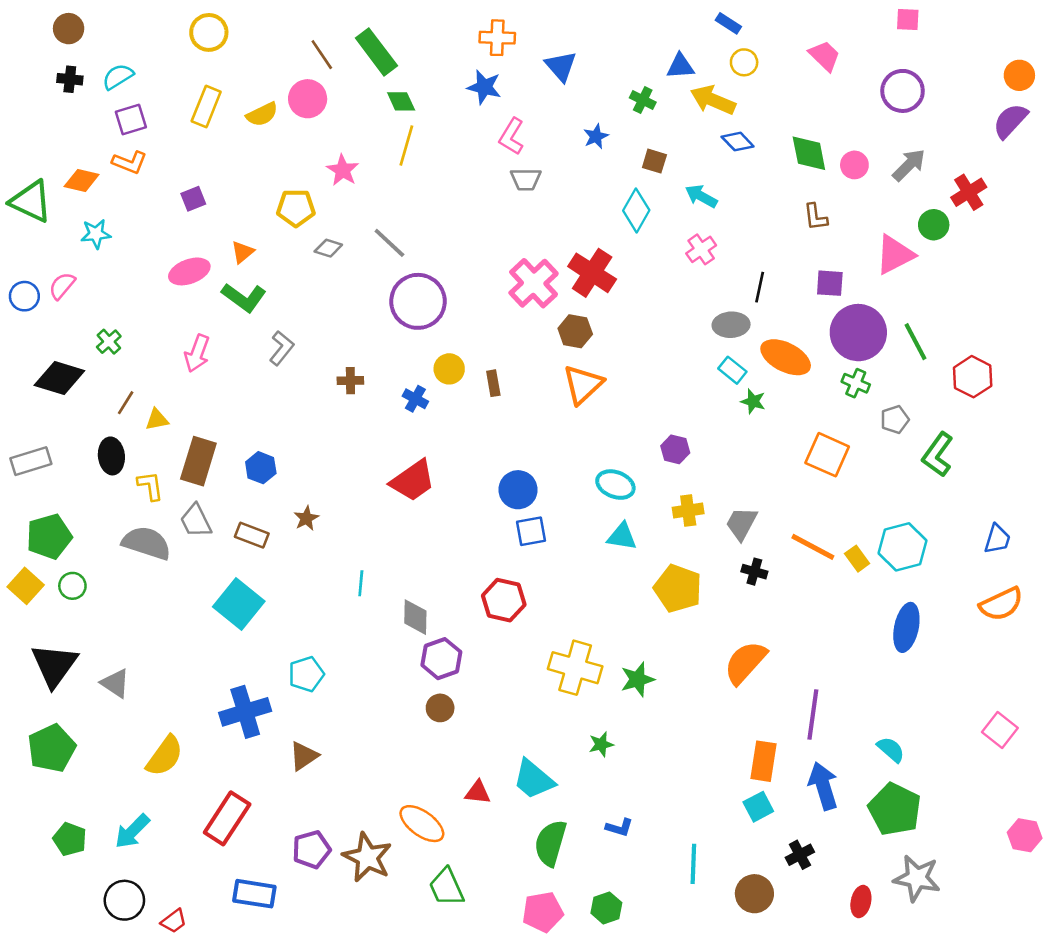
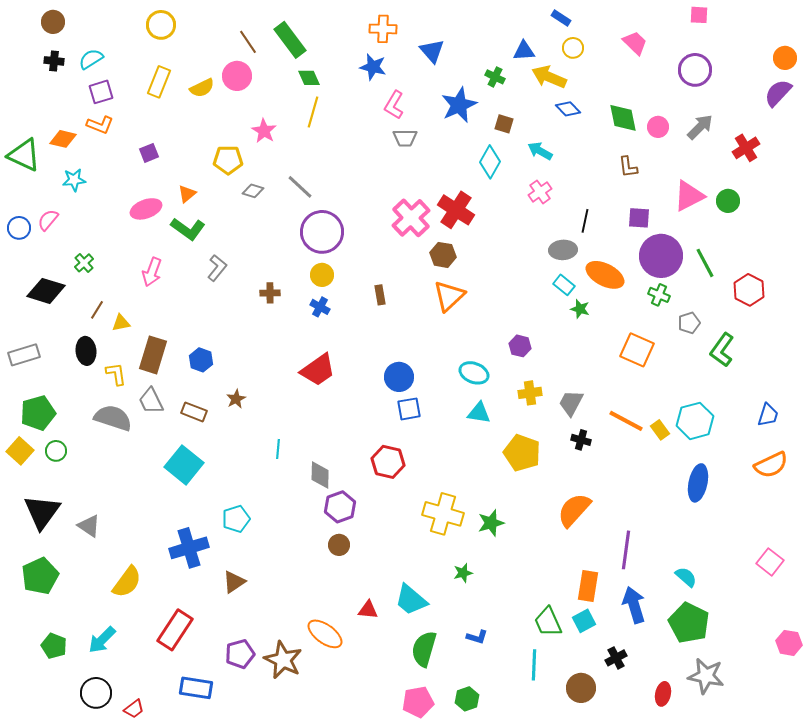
blue star: (596, 136) -> (459, 105), size x1.8
green circle: (934, 225) -> (728, 201), moved
yellow circle: (449, 369) -> (322, 275), moved
green trapezoid: (447, 887) -> (548, 622), moved

